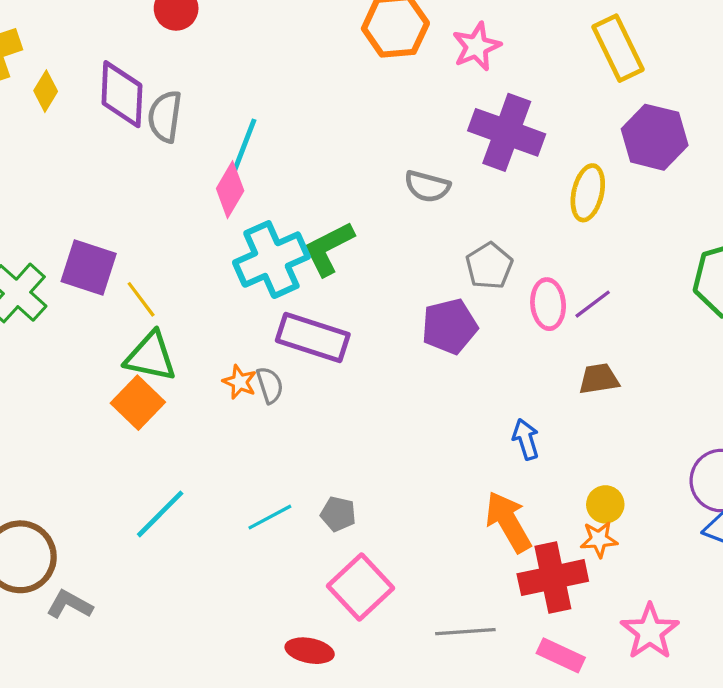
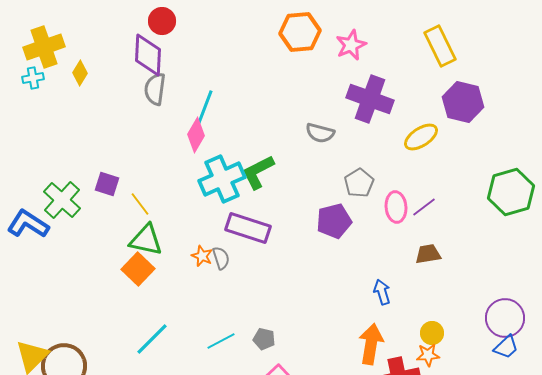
purple diamond: (122, 94) -> (148, 55), moved
yellow ellipse: (588, 193) -> (421, 137), turned 44
purple square: (89, 267) -> (107, 184), size x0.7
orange arrow: (508, 522) -> (371, 344), turned 39

